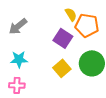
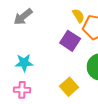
gray arrow: (18, 26) -> (23, 17), moved
yellow square: (62, 68) -> (69, 87), moved

